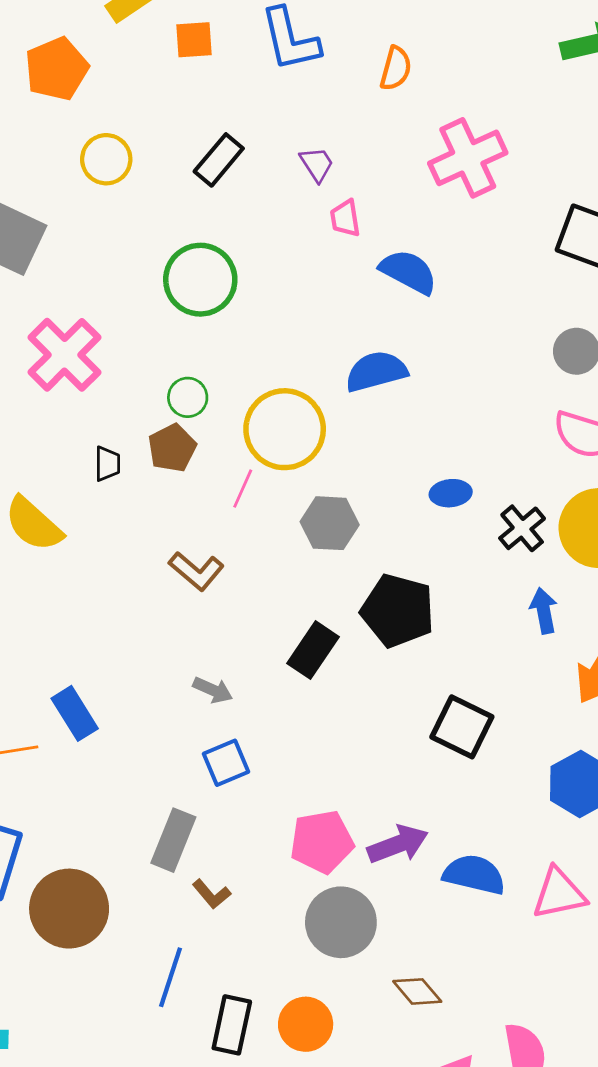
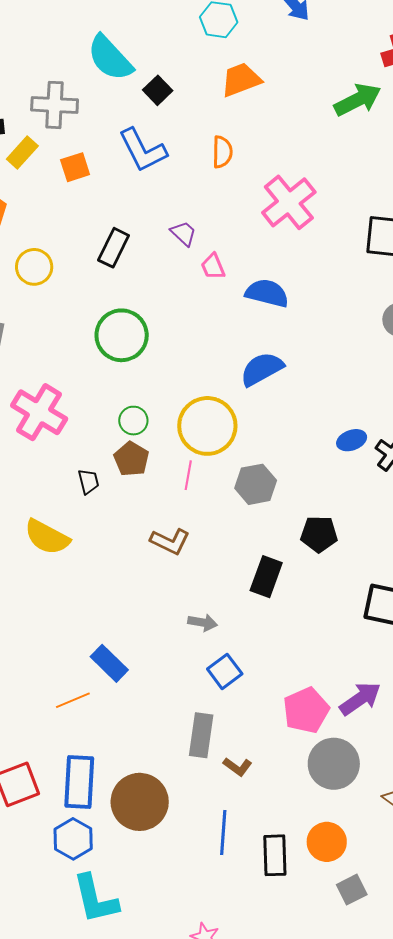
blue ellipse: (451, 493) -> (352, 440), moved
black pentagon: (398, 611) -> (319, 534), size x0.7

